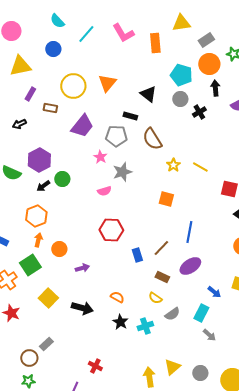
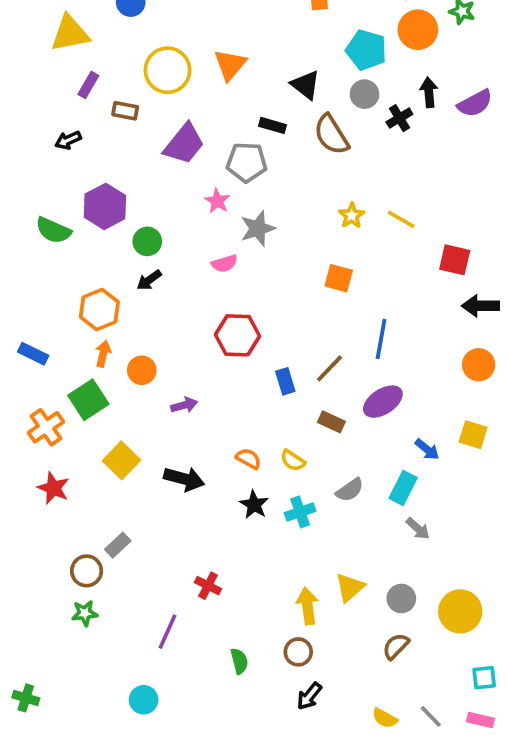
black arrow: (215, 88) -> (429, 92), moved
brown semicircle: (152, 139) -> (331, 135), moved
black arrow: (43, 186) -> (149, 280), moved
yellow semicircle: (155, 298) -> (293, 460), moved

